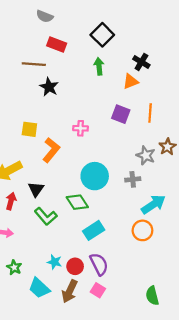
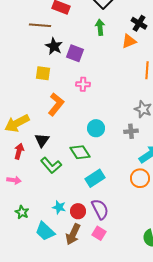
purple square: (121, 114) -> (75, 53), moved
yellow square: (29, 129) -> (43, 73), moved
cyan circle: (95, 176) -> (96, 128), size x0.7

